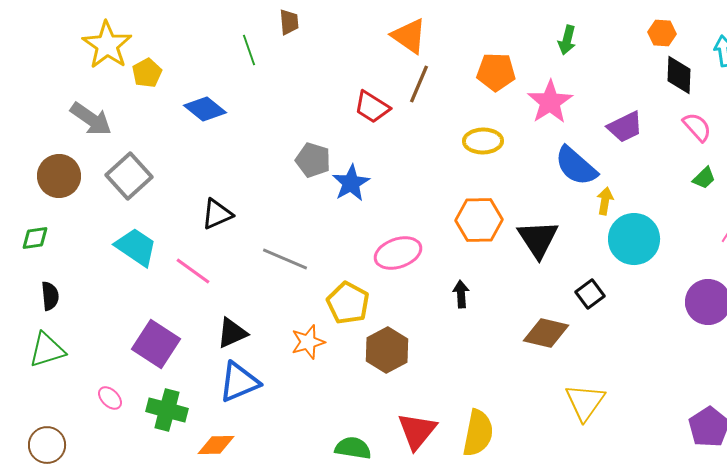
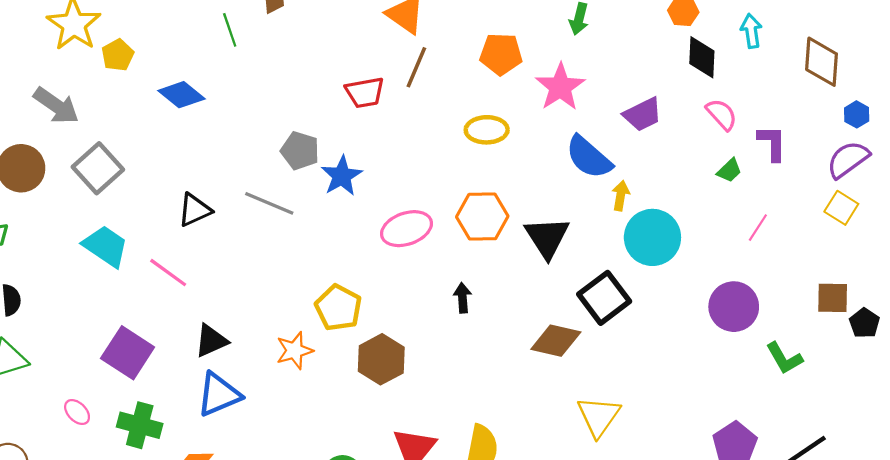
red trapezoid: (372, 107) -> (365, 92), turned -42
pink ellipse: (398, 253) -> (406, 229), moved
gray line: (285, 259) -> (269, 203), moved
black square: (590, 294) -> (604, 298), size x1.6

